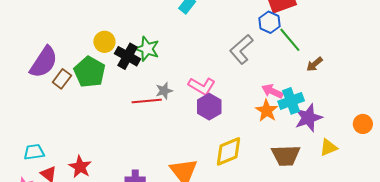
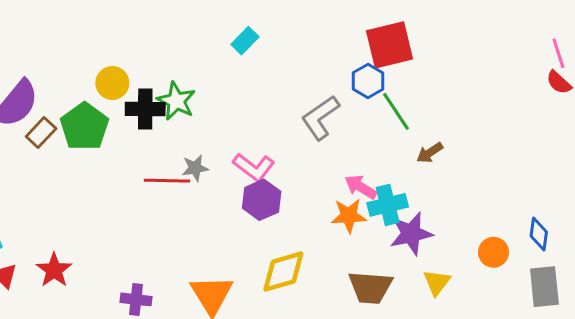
black cross: (128, 56) -> (145, 109), turned -35
orange star: (267, 111) -> (349, 216), turned 30
yellow triangle: (328, 147) -> (437, 282), turned -36

